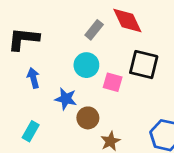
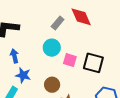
black square: (144, 65) -> (93, 63), moved
blue star: (66, 99) -> (23, 75), moved

